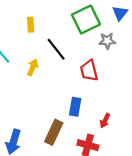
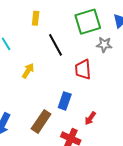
yellow arrow: (33, 67) -> (28, 71), moved

